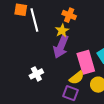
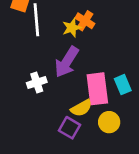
yellow star: (62, 30) -> (72, 28), moved
white cross: (36, 74) -> (37, 82), moved

